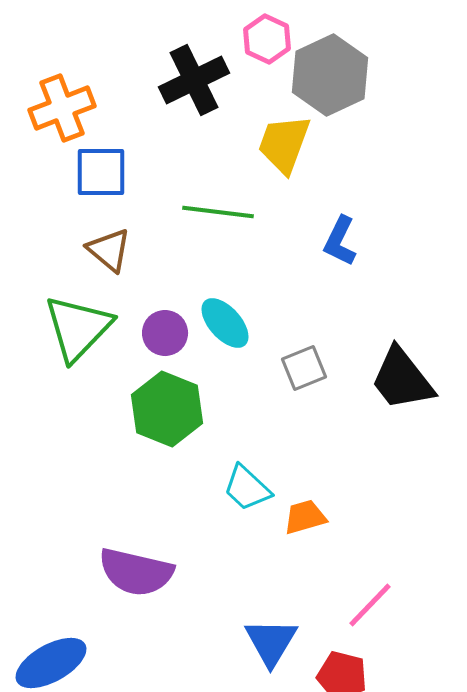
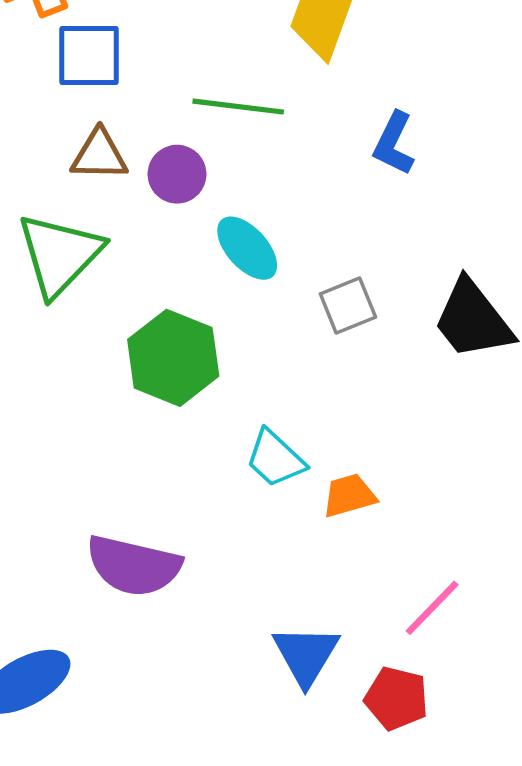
brown triangle: (109, 250) -> (99, 155), turned -39
purple circle: (165, 333) -> (177, 174), moved

